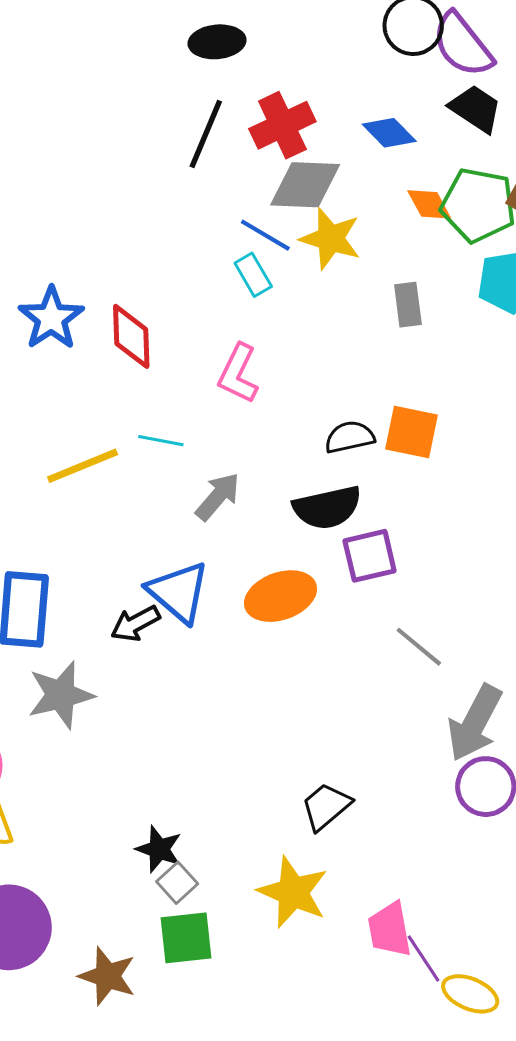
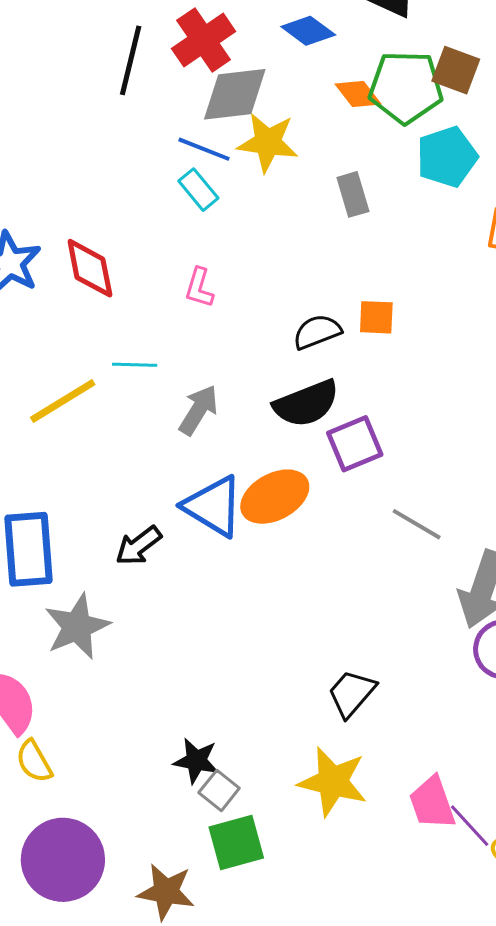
pink L-shape: (238, 374) -> (199, 288), size x0.7
orange square: (412, 432) -> (376, 317), size x0.7
blue triangle: (178, 592) -> (213, 506), moved

